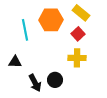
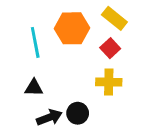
black triangle: (15, 62) -> (34, 88), moved
black arrow: (35, 83) -> (49, 117), turned -84

